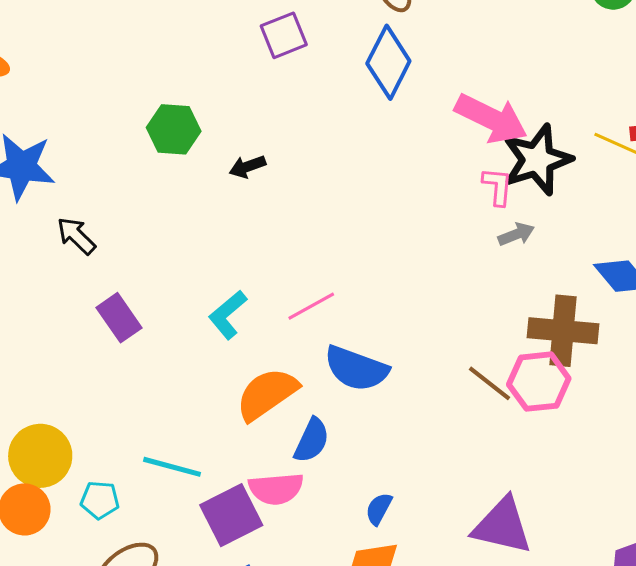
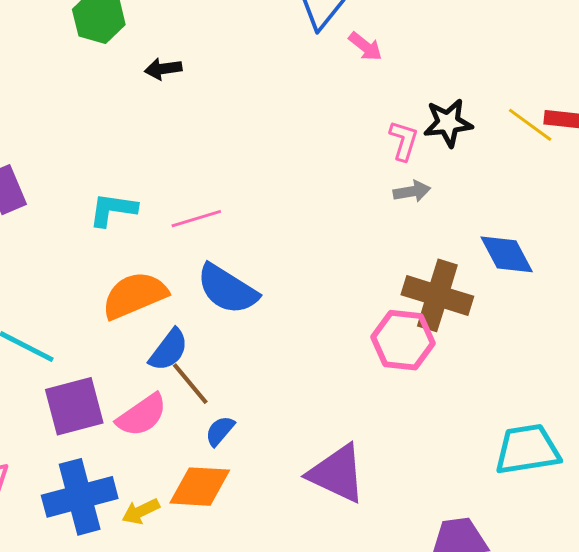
pink arrow: (491, 119) -> (365, 47), moved, size x0.5
black star: (537, 160) -> (448, 123), size x0.7
cyan L-shape: (228, 315) -> (113, 209), turned 36
brown line: (490, 383) -> (190, 384), moved
pink semicircle: (276, 489) -> (142, 415), moved, turned -42

